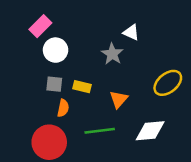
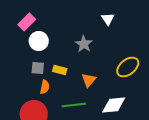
white triangle: (131, 32) -> (108, 19), moved, turned 32

